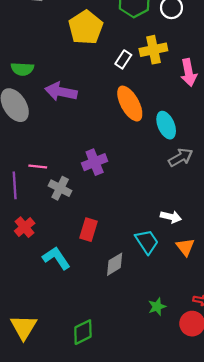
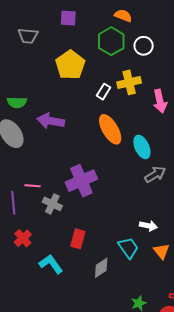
purple cross: (95, 162) -> (81, 181), size x1.4

